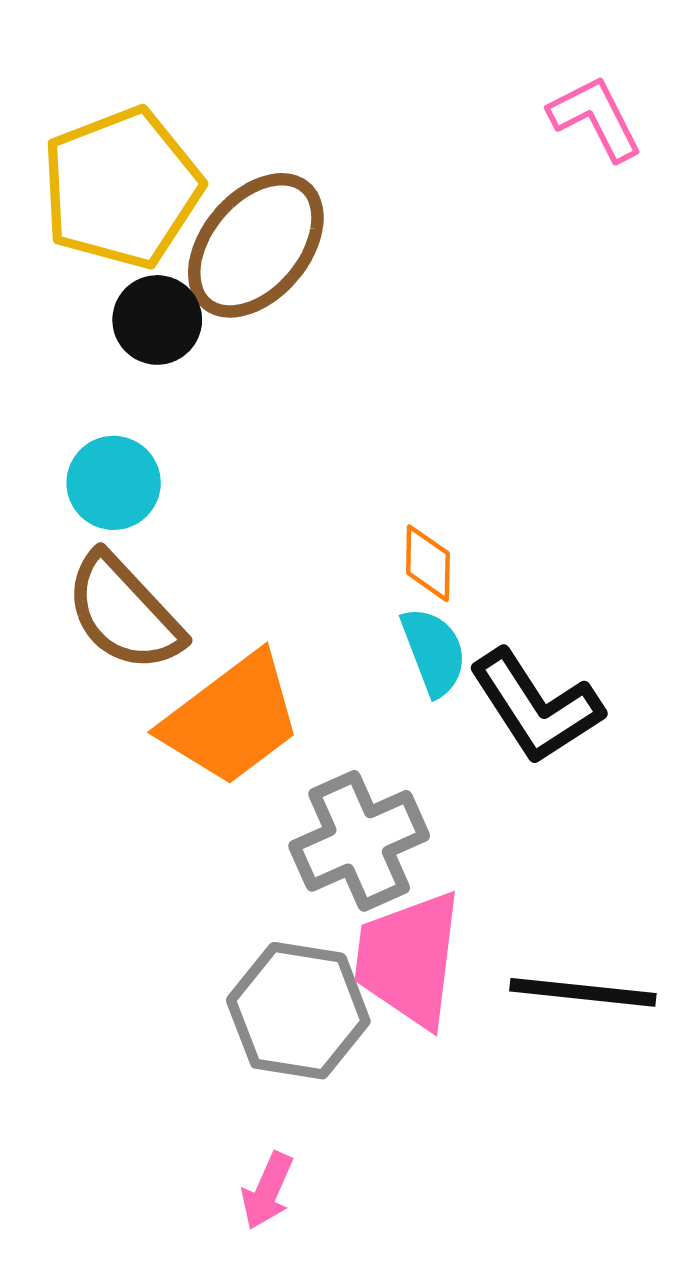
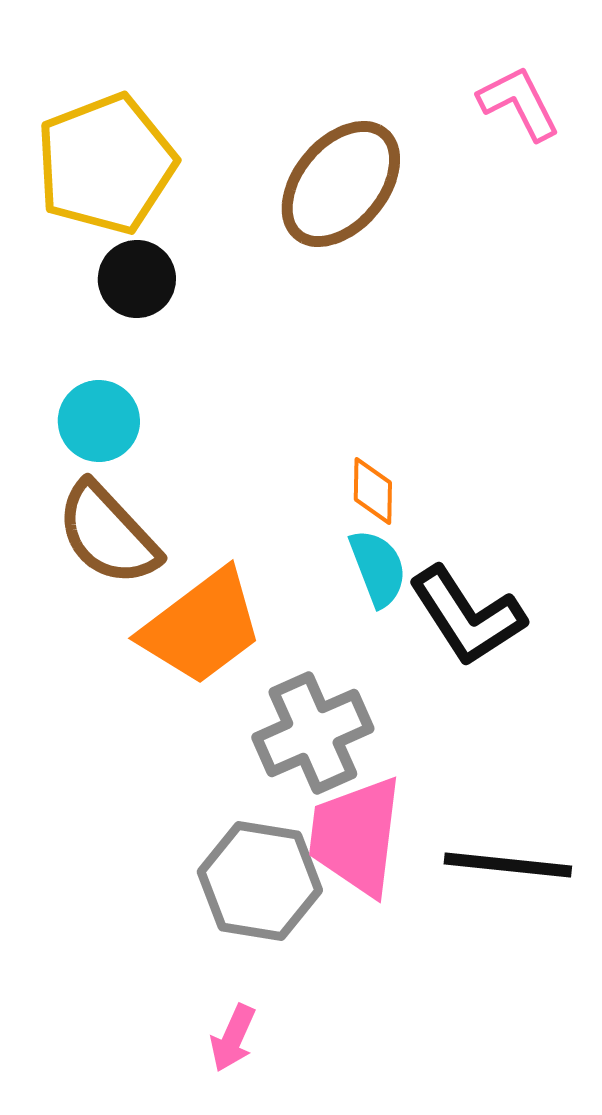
brown ellipse: (256, 245) -> (341, 184), moved

